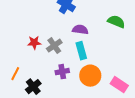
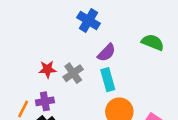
purple semicircle: (80, 30) -> (107, 53), turned 126
purple cross: (62, 72) -> (45, 101), moved

